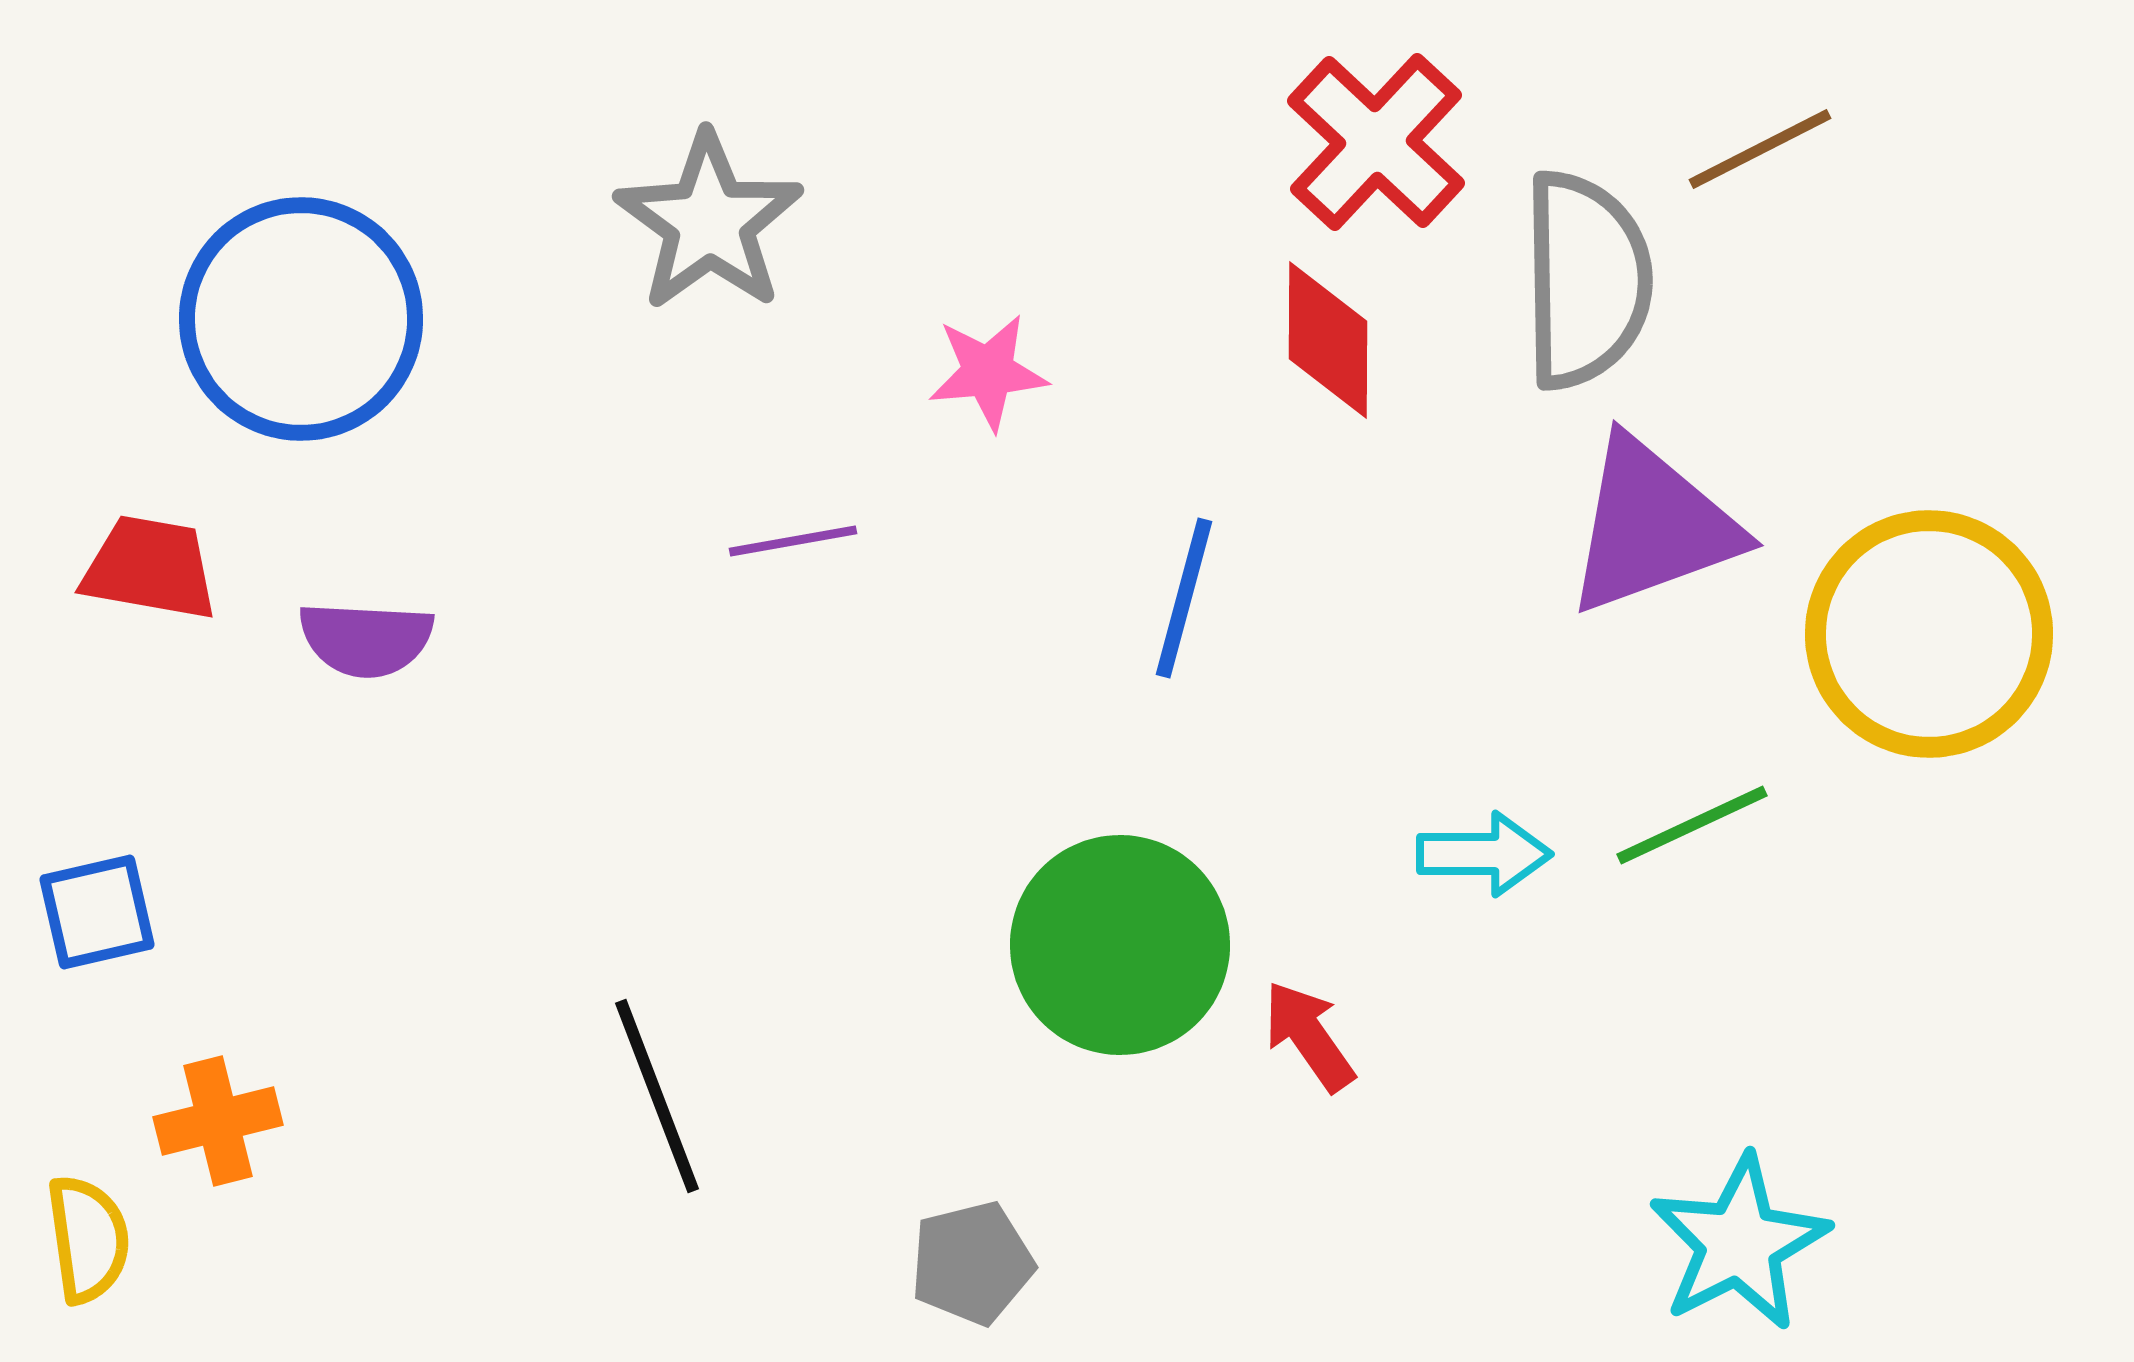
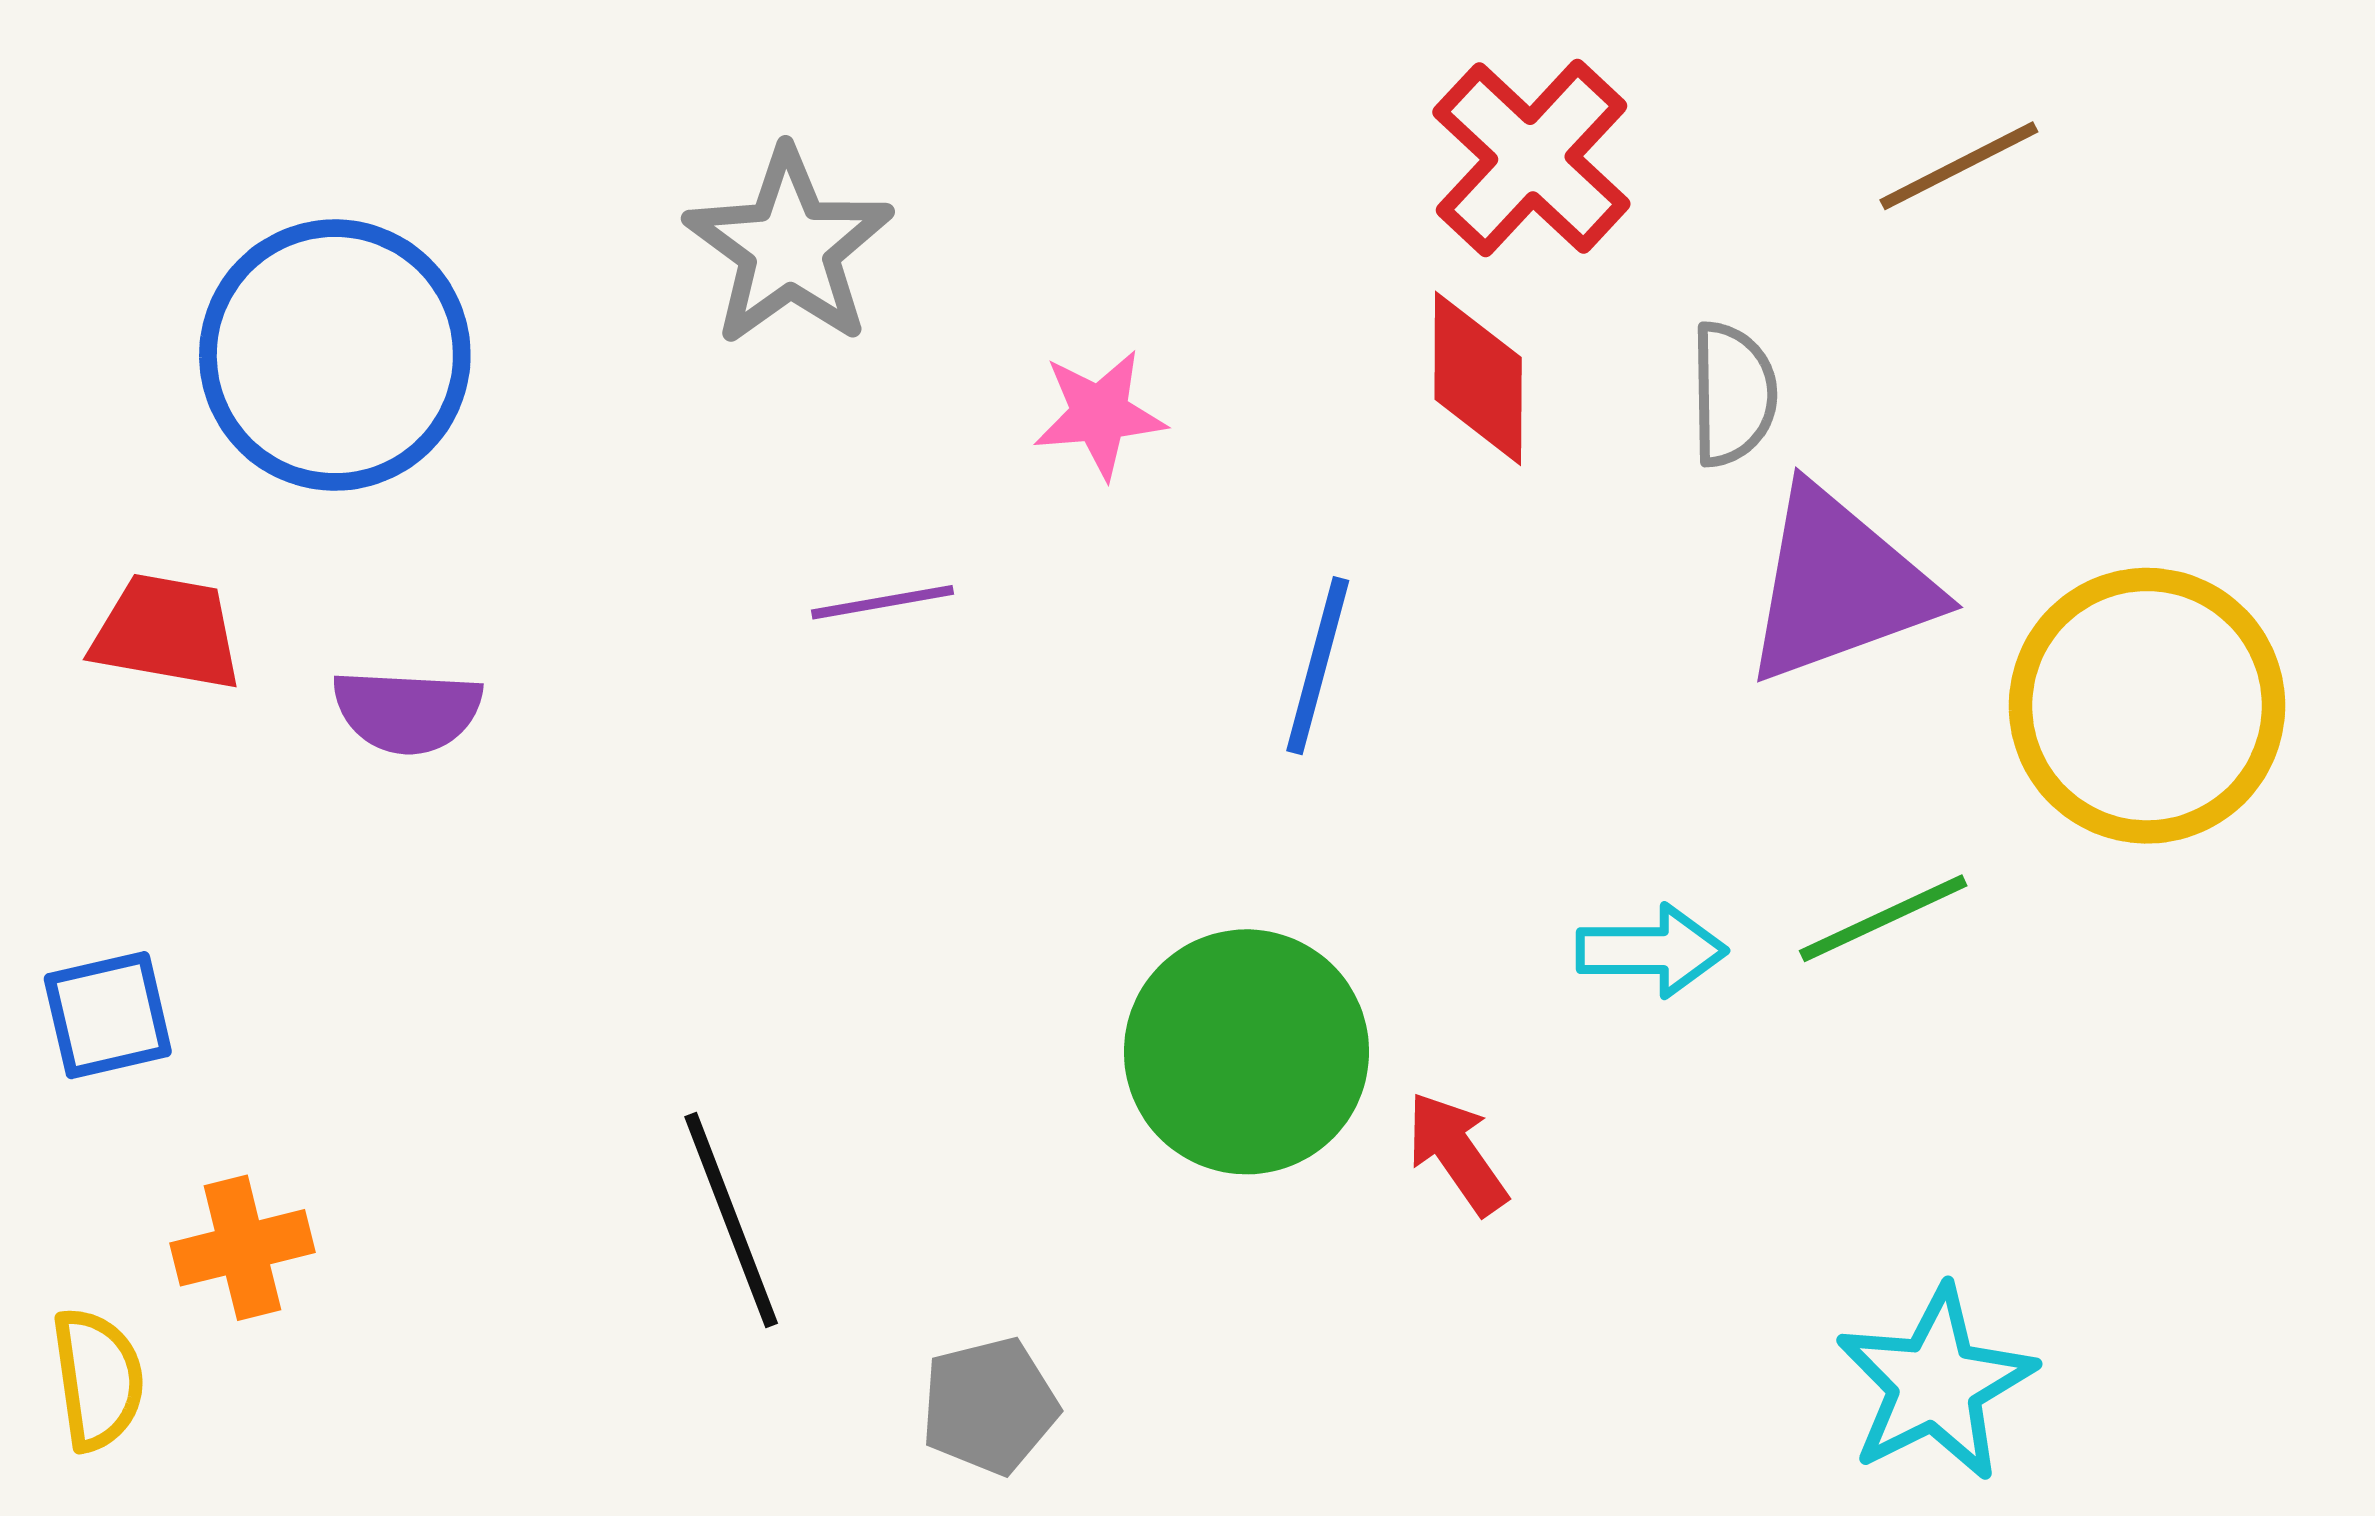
gray semicircle: (1586, 280) -> (1733, 394), moved, size x0.6
gray pentagon: (972, 1263) -> (989, 1406), moved

